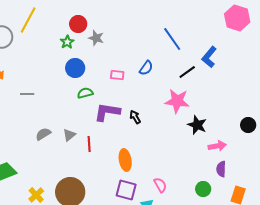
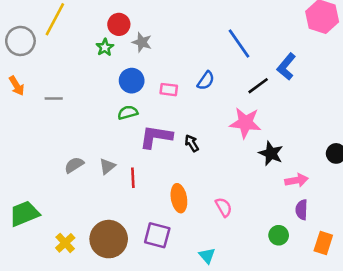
blue circle: (75, 68) -> (132, 81), moved
gray line: (27, 94) -> (54, 99), moved
pink semicircle: (160, 185) -> (224, 207), moved
purple square: (126, 190) -> (157, 235), moved

